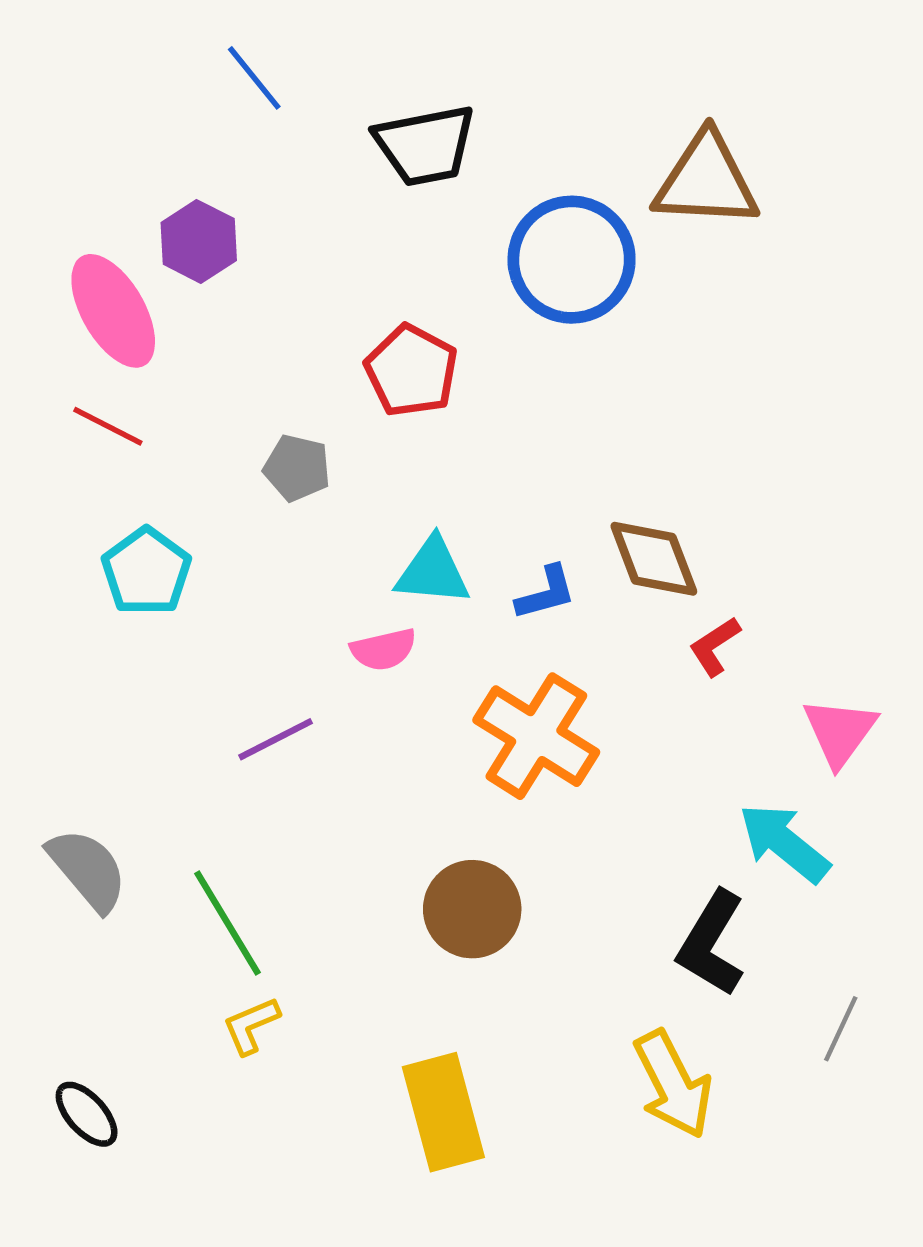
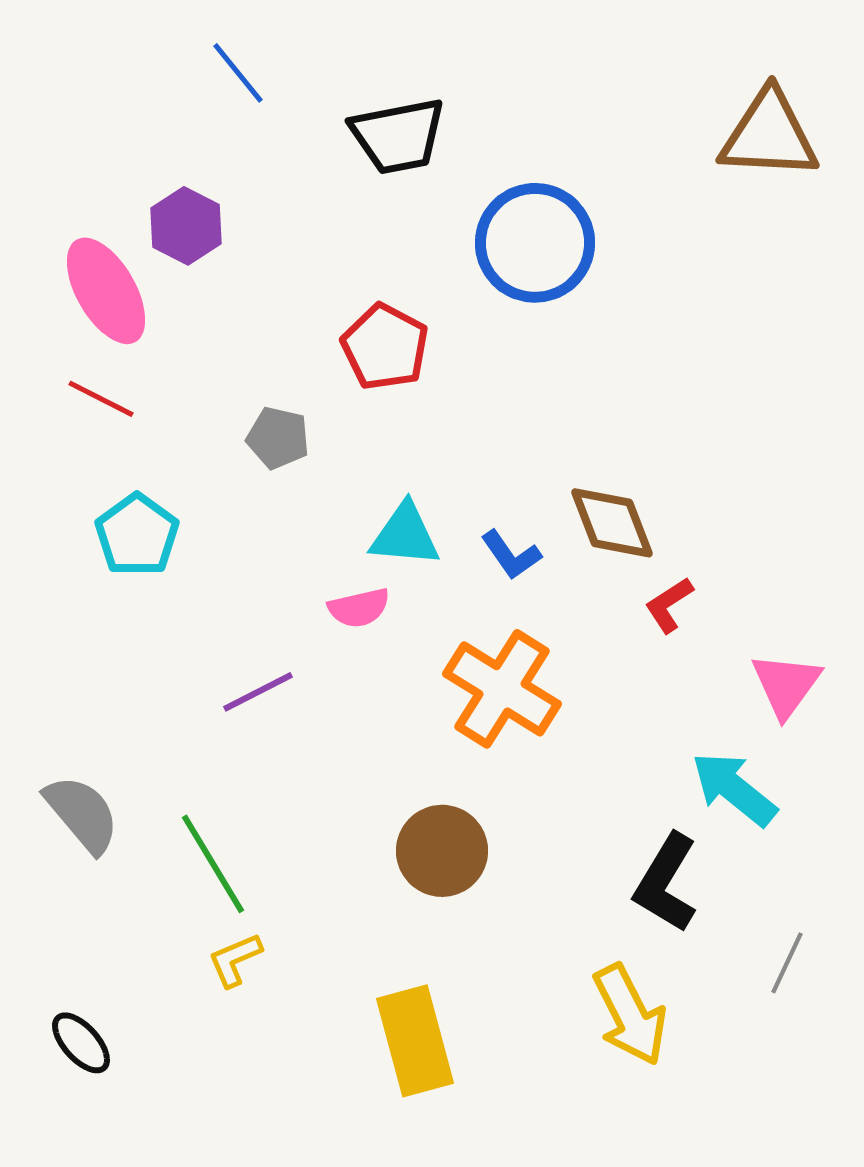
brown triangle: (706, 181) -> (769, 135), moved
blue L-shape: (546, 593) -> (511, 555), turned 70

